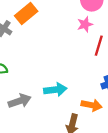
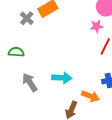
gray arrow: (20, 101) -> (30, 82), turned -114

